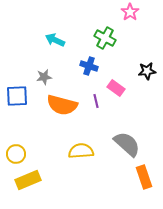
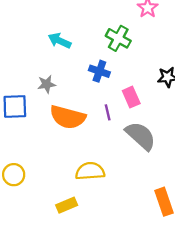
pink rectangle: (116, 88) -> (131, 97), turned 30
gray semicircle: (127, 144) -> (141, 136), moved
yellow rectangle: (28, 180) -> (67, 205), moved, size x0.7

